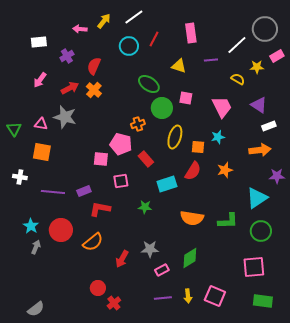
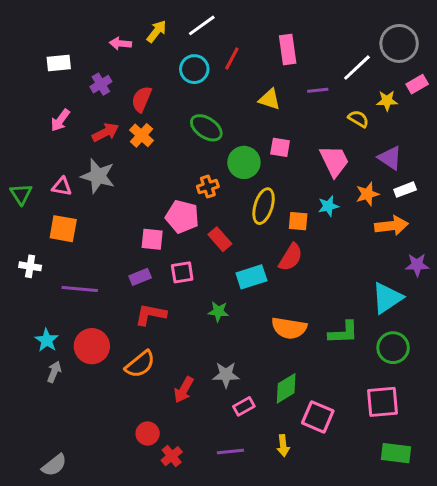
green ellipse: (149, 84) -> (206, 128), moved
orange star: (225, 170) -> (367, 194), moved
purple rectangle: (84, 191) -> (140, 277), moved
pink square: (215, 296) -> (318, 417), moved
purple line: (163, 298) -> (230, 452), moved

